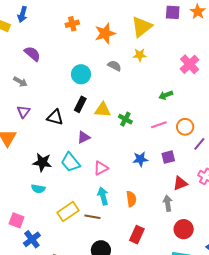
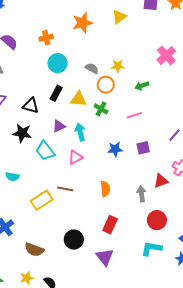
orange cross: (72, 24) -> (46, 38), moved
yellow triangle: (142, 27) -> (119, 17), size x0.7
yellow star: (140, 55) -> (118, 66), moved
gray semicircle: (114, 66) -> (92, 68), moved
orange circle: (185, 127) -> (106, 85), moved
black star: (42, 162) -> (22, 133), moved
red triangle: (180, 183) -> (161, 181), moved
cyan arrow: (103, 196) -> (80, 132), moved
brown line: (92, 217) -> (65, 189), moved

